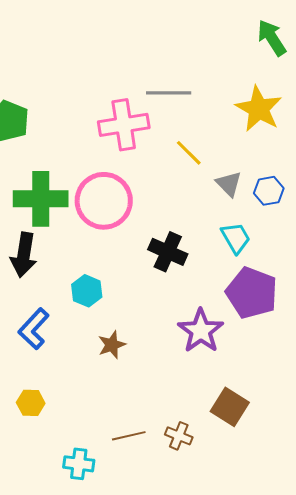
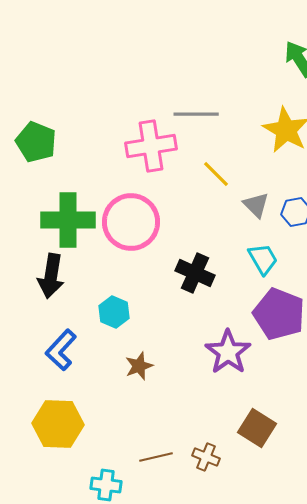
yellow hexagon: (31, 403) -> (58, 424), size x1.8

